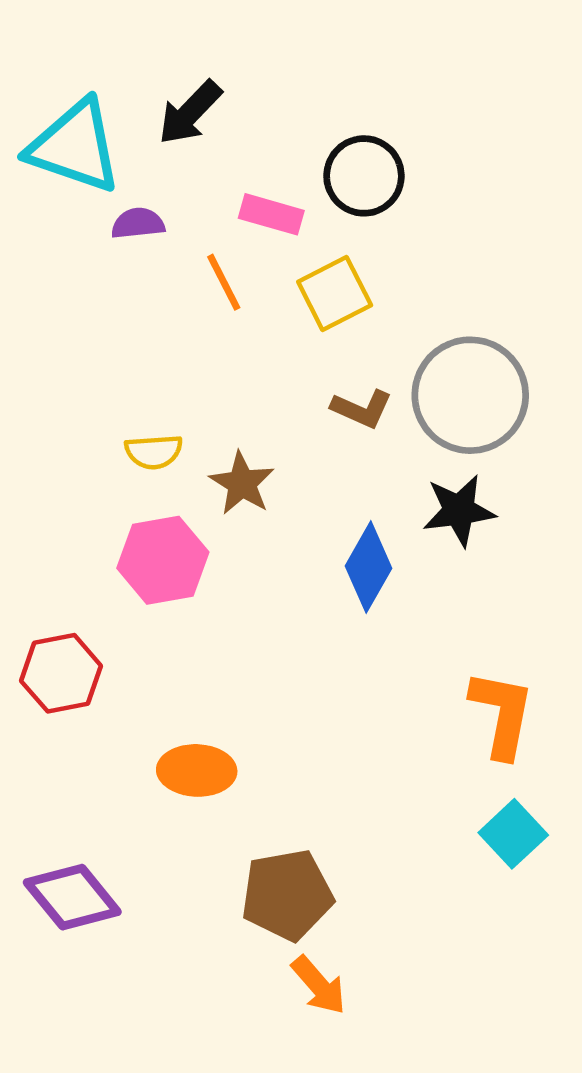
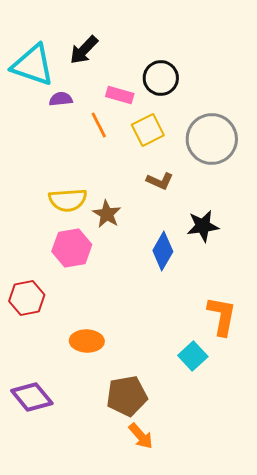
gray circle: (470, 395) -> (212, 139), moved
yellow semicircle: (154, 452) -> (68, 200), size x1.5
cyan square: (513, 834) -> (193, 356), moved

